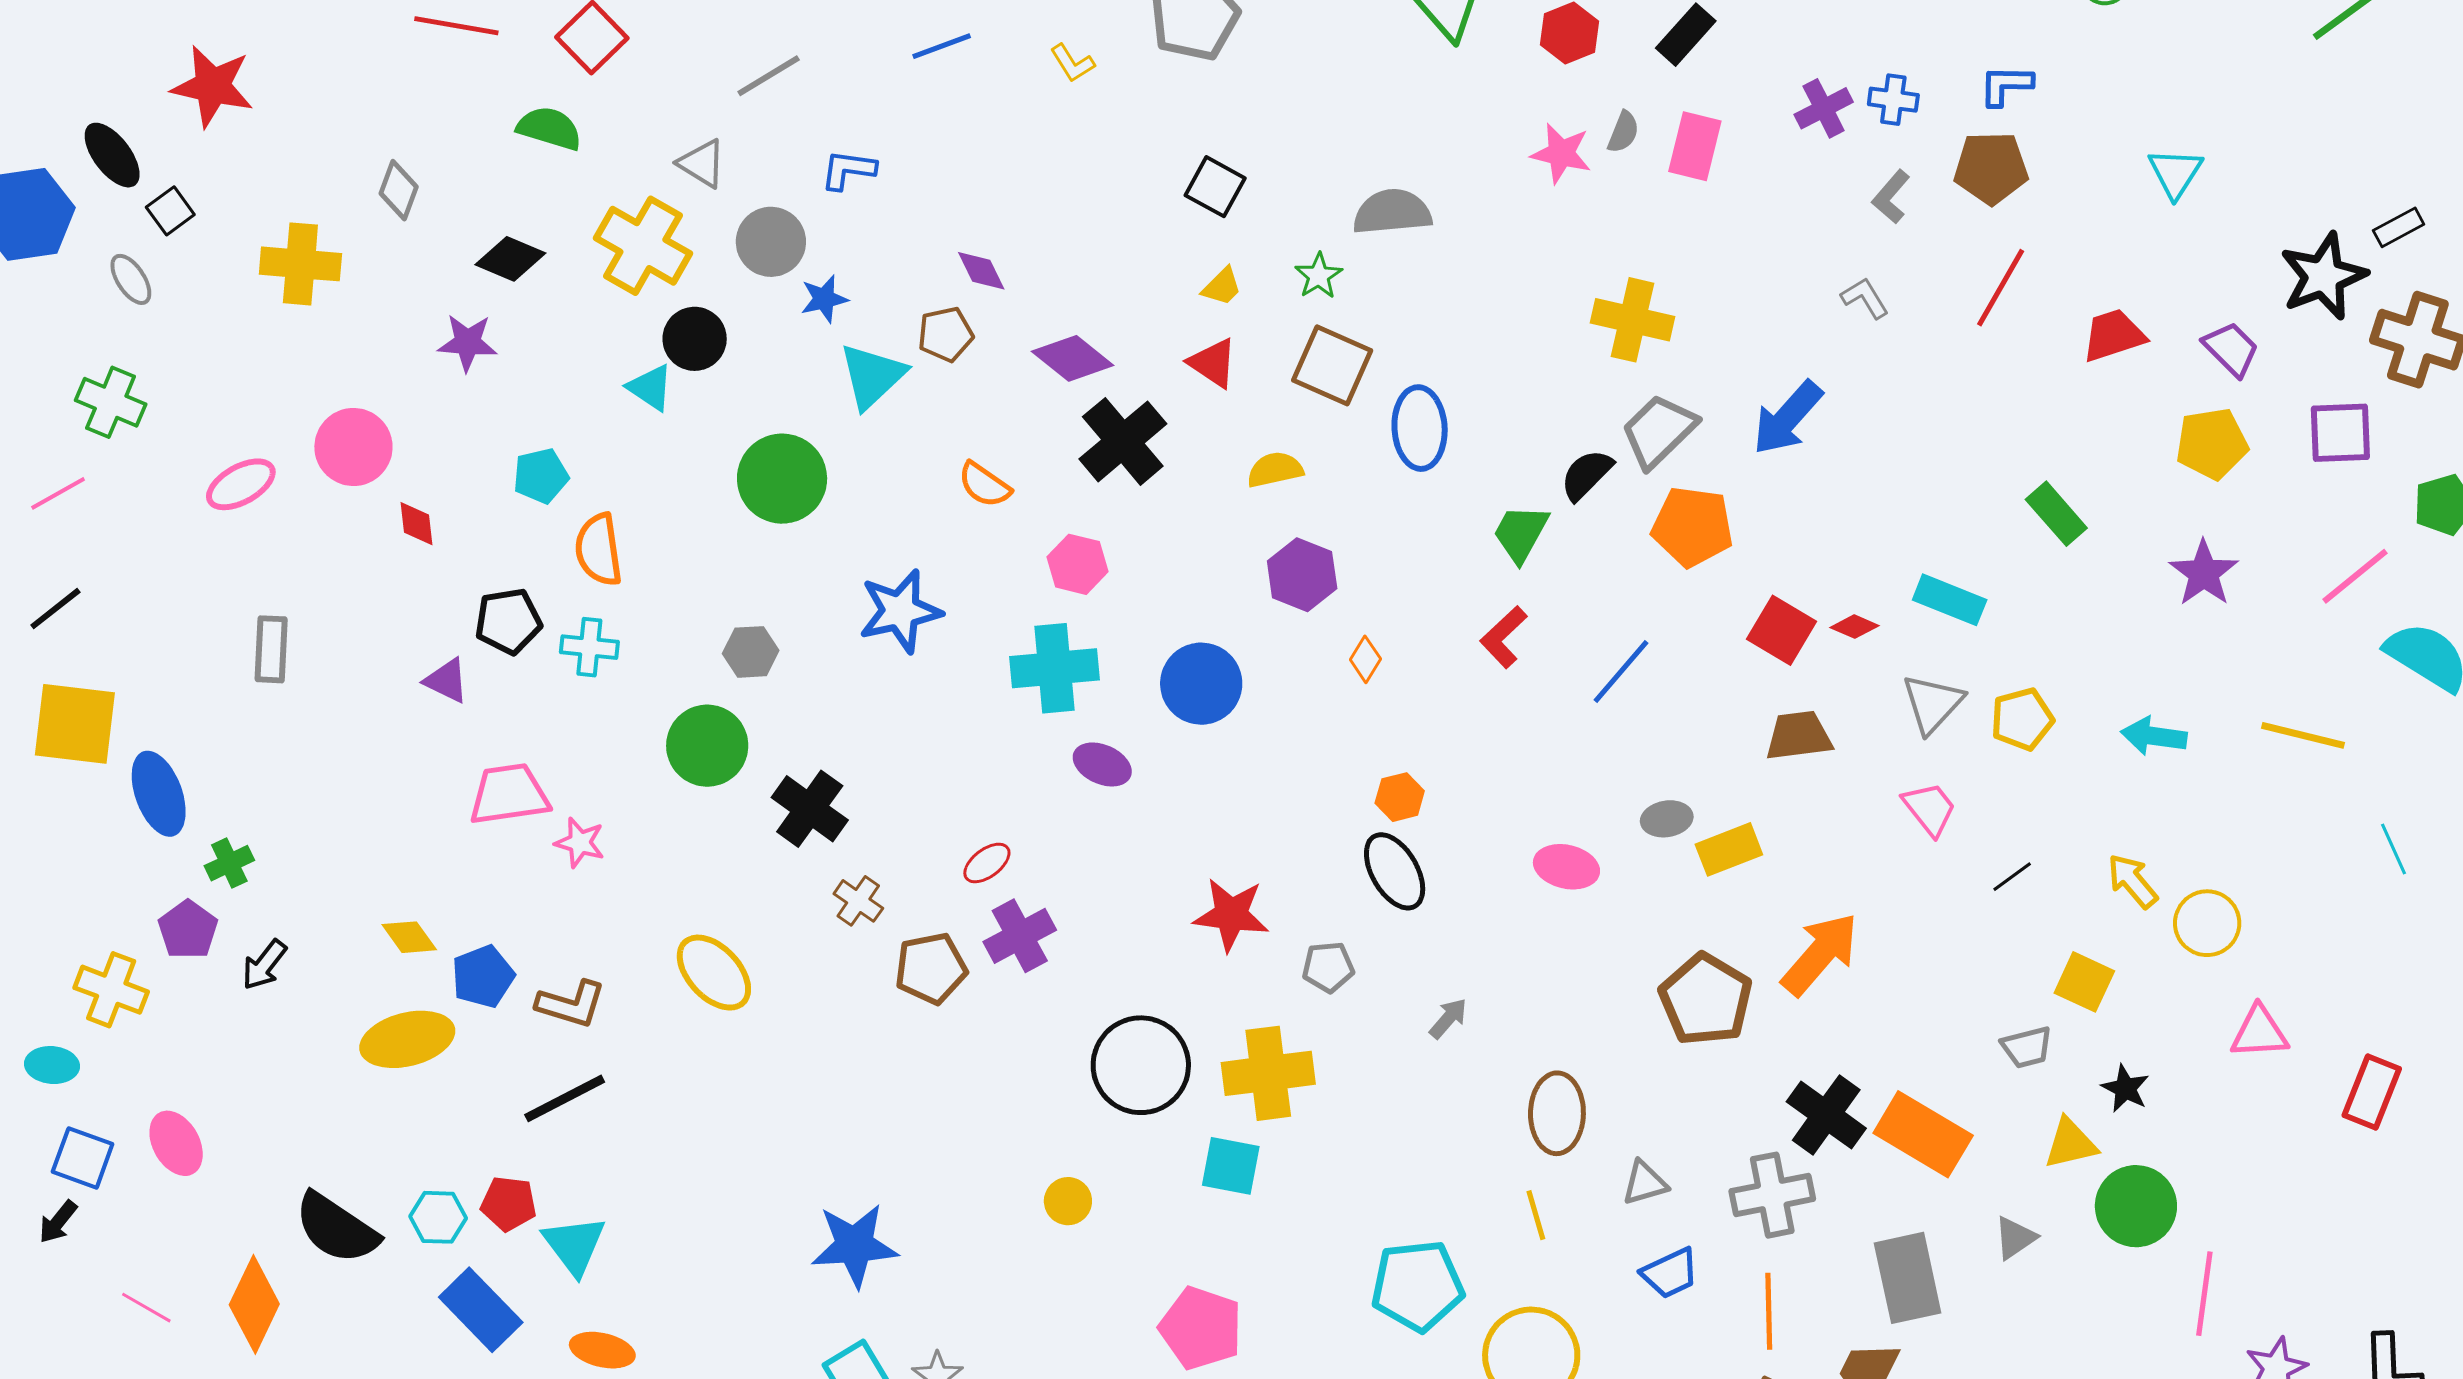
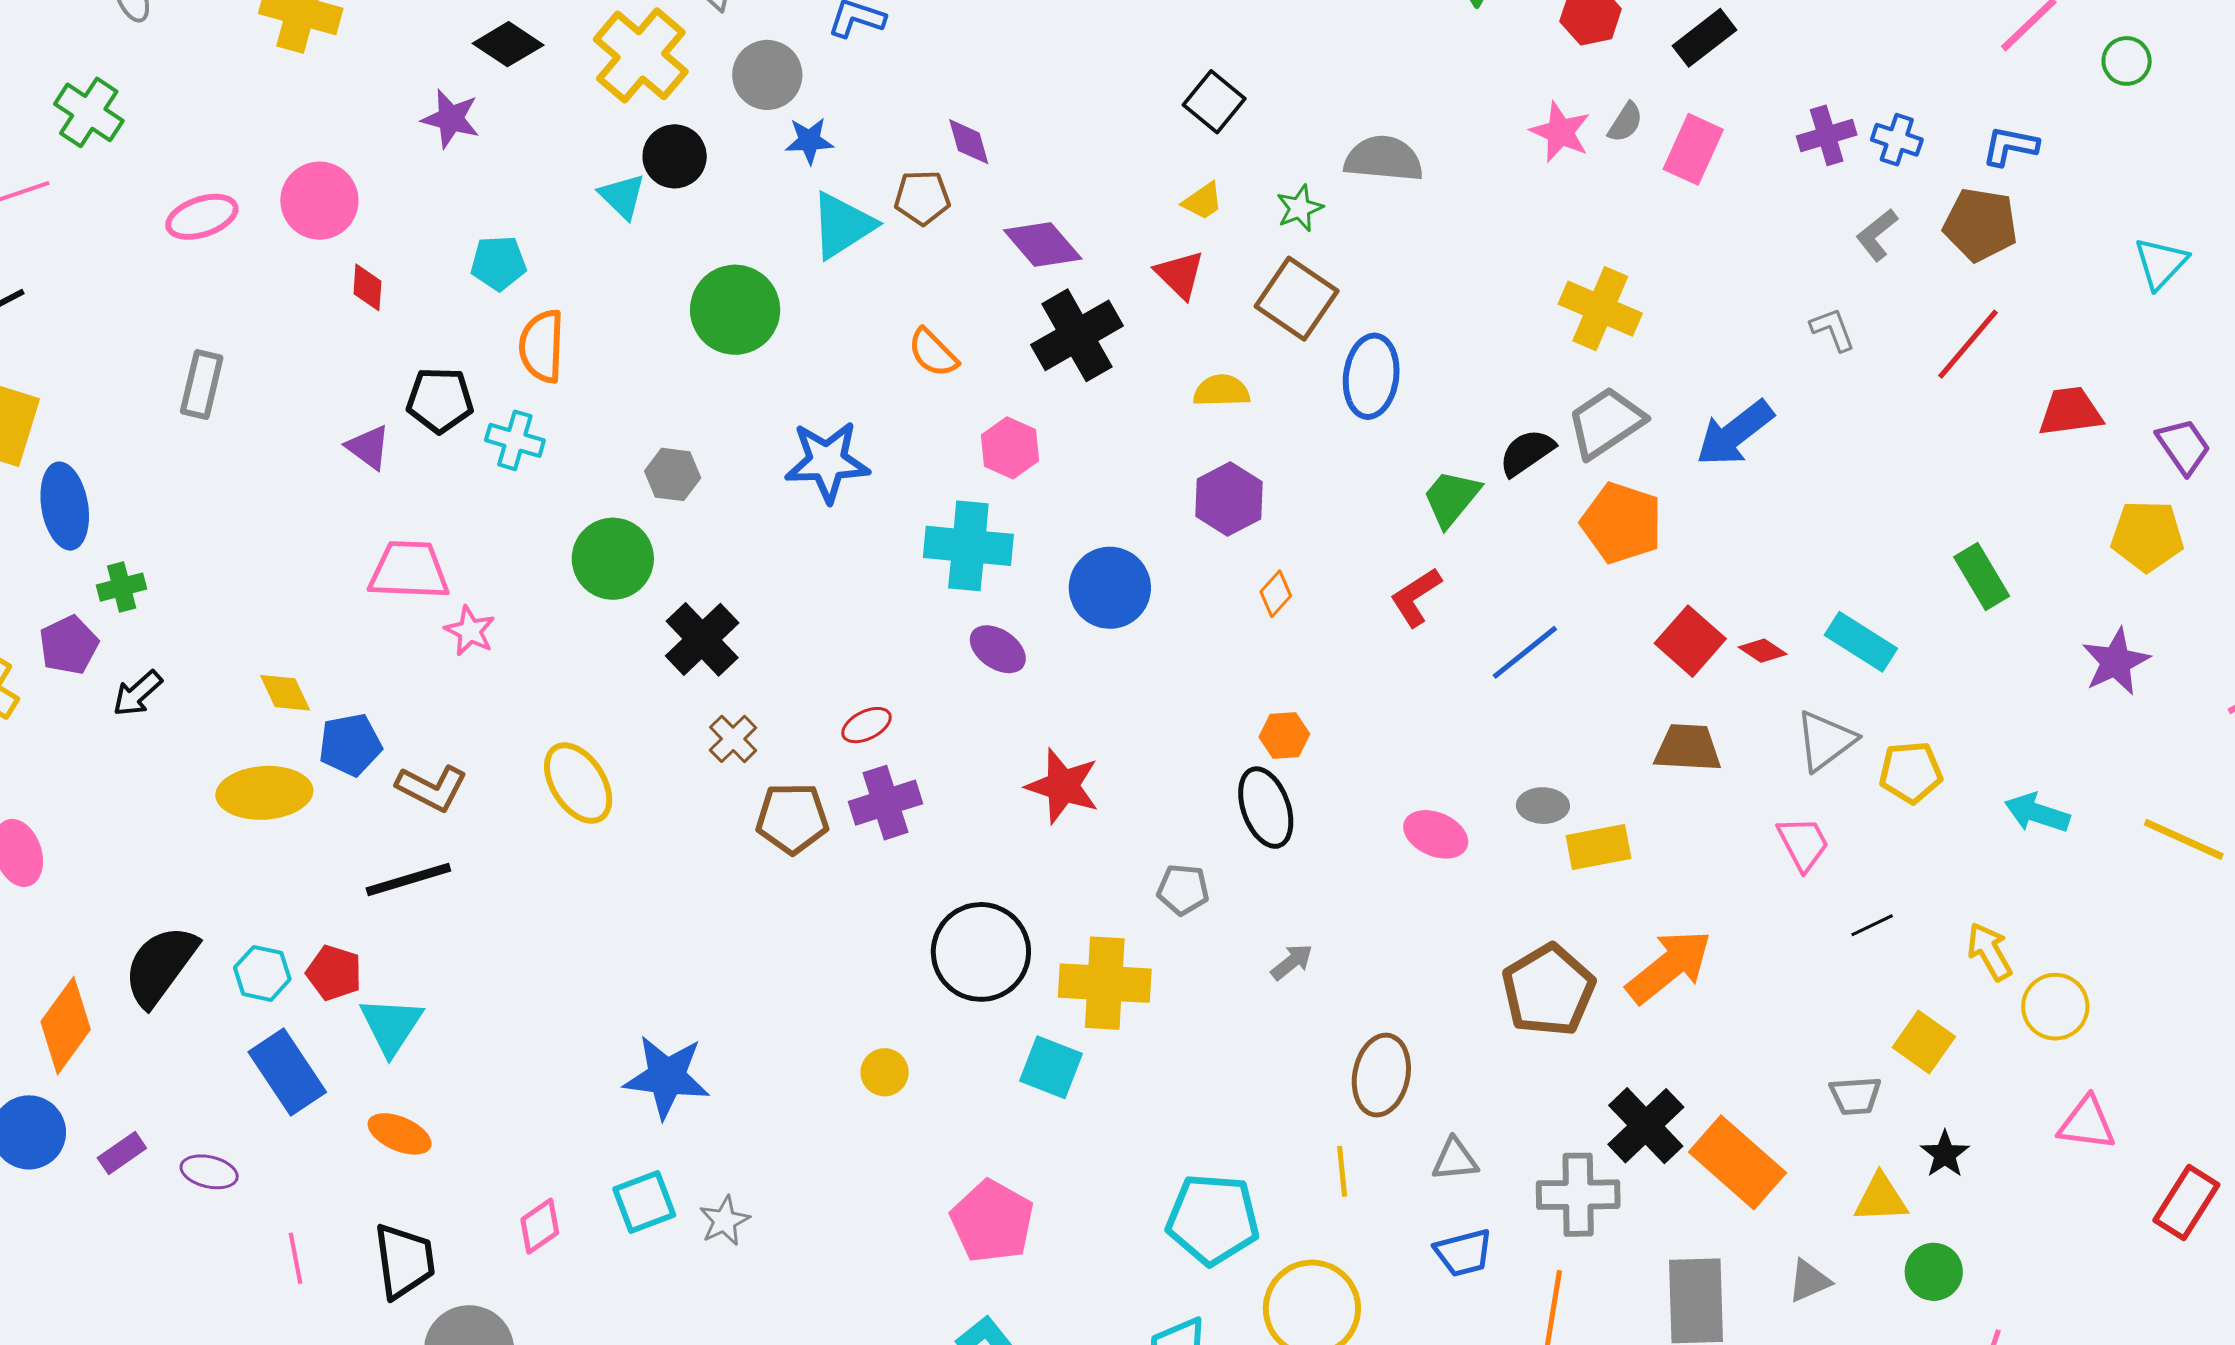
red star: (1231, 915) -> (1063, 786), moved
green circle: (2136, 1206) -> (1934, 1272), size x0.7
black semicircle: (336, 1228) -> (160, 966), turned 82

